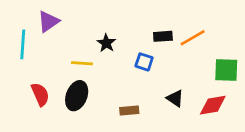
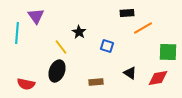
purple triangle: (48, 22) -> (36, 16), turned -30
black rectangle: (163, 36) -> (127, 13), moved
yellow line: (82, 63) -> (61, 47), turned 49
red semicircle: (40, 94) -> (26, 84), moved, turned 126

